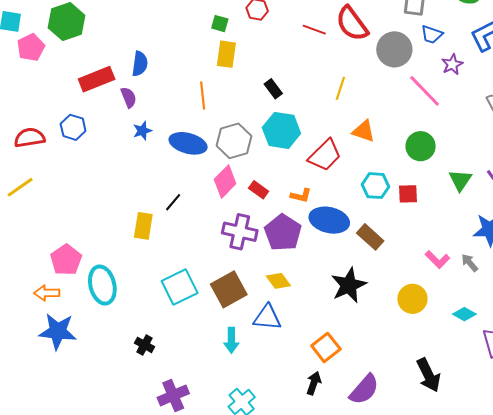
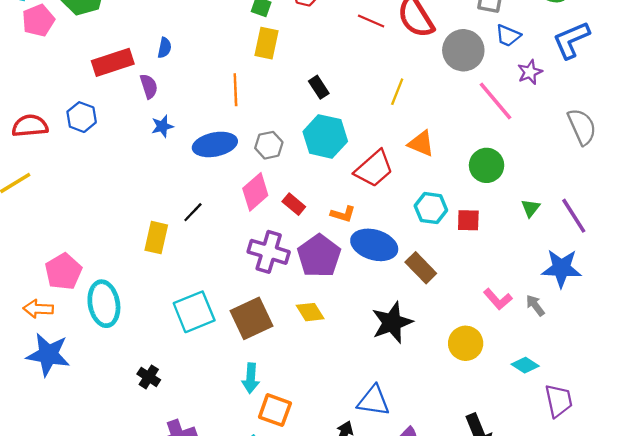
blue semicircle: (140, 64) -> (164, 48), size x0.7
gray hexagon: (234, 141) -> (269, 145), size x0.7
blue ellipse: (188, 143) -> (215, 144), turned -30
green triangle: (460, 180) -> (531, 208), size x0.7
blue triangle: (267, 317) -> (373, 401), moved
orange square: (326, 347) -> (275, 410), moved, turned -36

